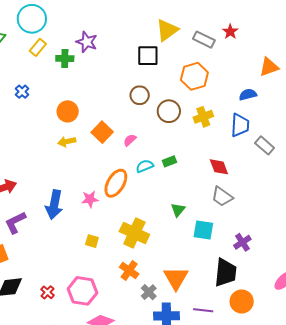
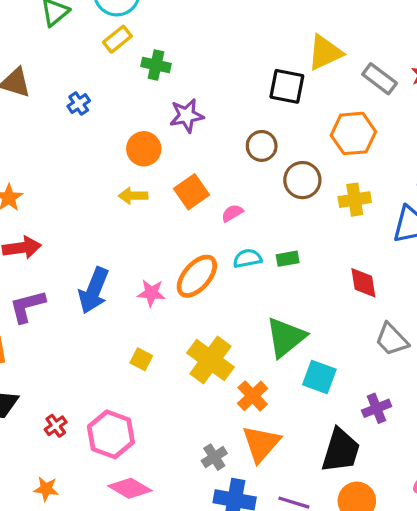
purple star: (87, 42) -> (187, 116), moved, turned 30
gray trapezoid: (222, 197) -> (392, 339), moved
green triangle: (178, 210) -> (286, 337), size x1.8
orange cross: (129, 270) -> (253, 396), moved

